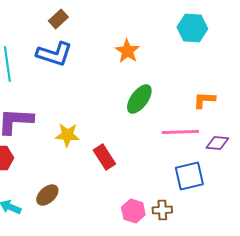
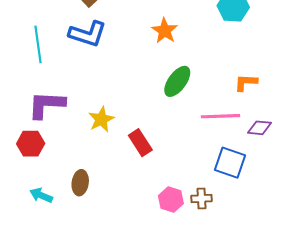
yellow star: (67, 135) -> (101, 119), turned -30
blue square: (189, 176) -> (230, 163), turned 32
brown ellipse: (47, 195) -> (80, 183), turned -40

